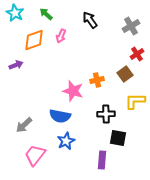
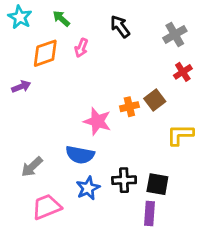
brown square: (125, 74) -> (155, 100), moved
black cross: (106, 114) -> (124, 180), moved
pink trapezoid: (35, 155) -> (47, 207), turned 30
purple rectangle: (102, 160) -> (149, 214), moved

